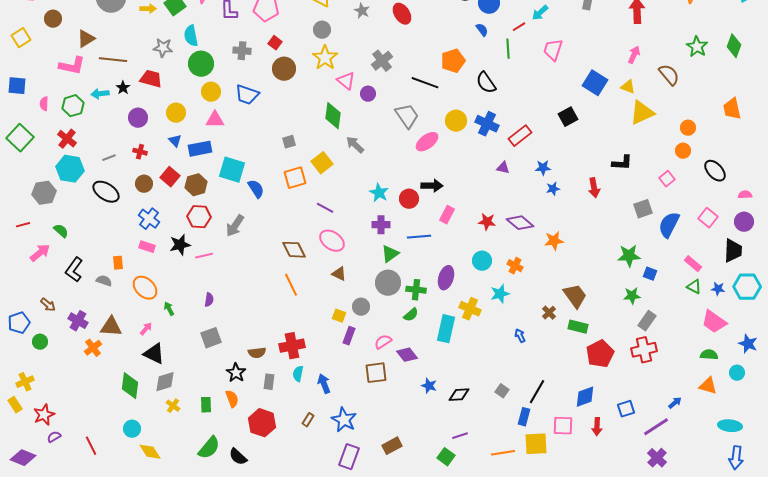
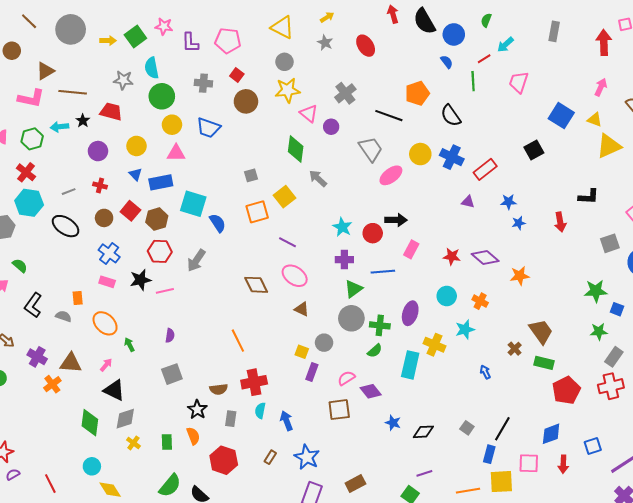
yellow star: (325, 58) -> (288, 90), turned 30
orange line: (291, 285) -> (238, 341), moved

